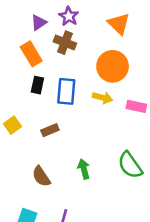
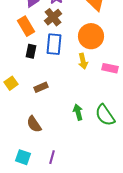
brown cross: (65, 43) -> (53, 17), turned 30
blue rectangle: (66, 91) -> (54, 44), moved
yellow arrow: (103, 98) -> (83, 61), turned 63
green arrow: (84, 169) -> (78, 112), moved

